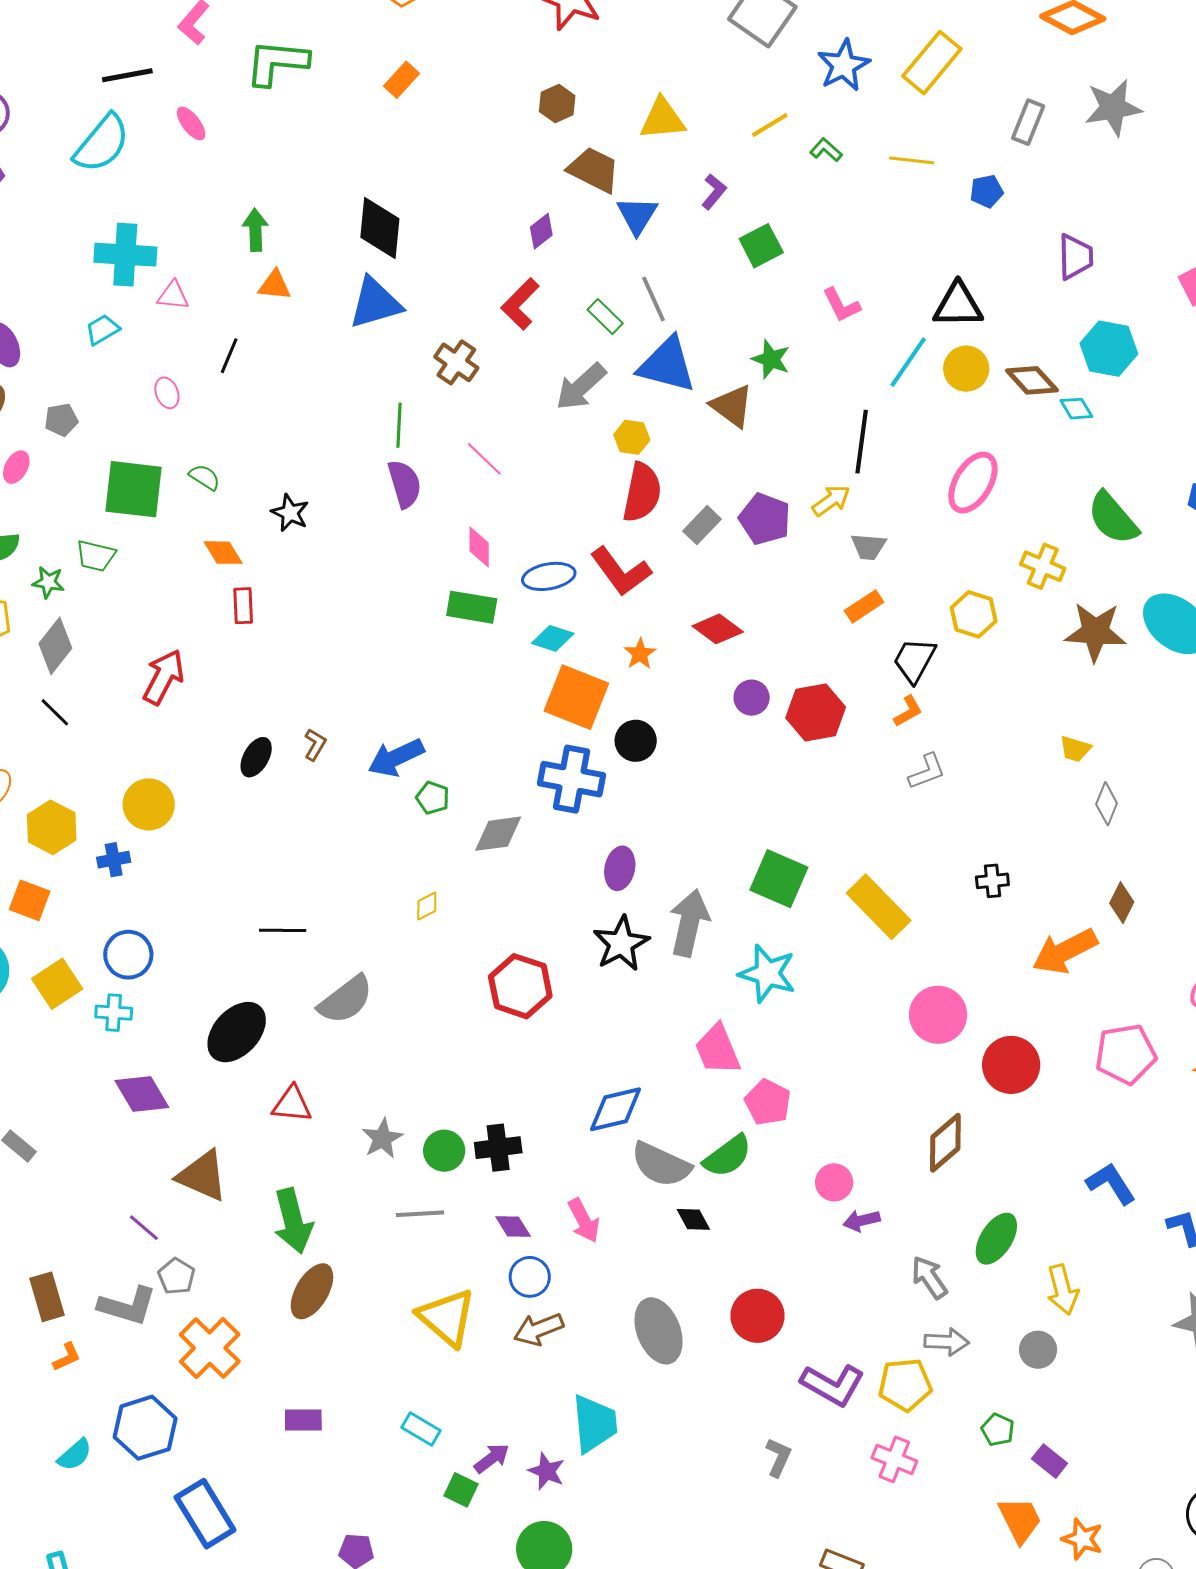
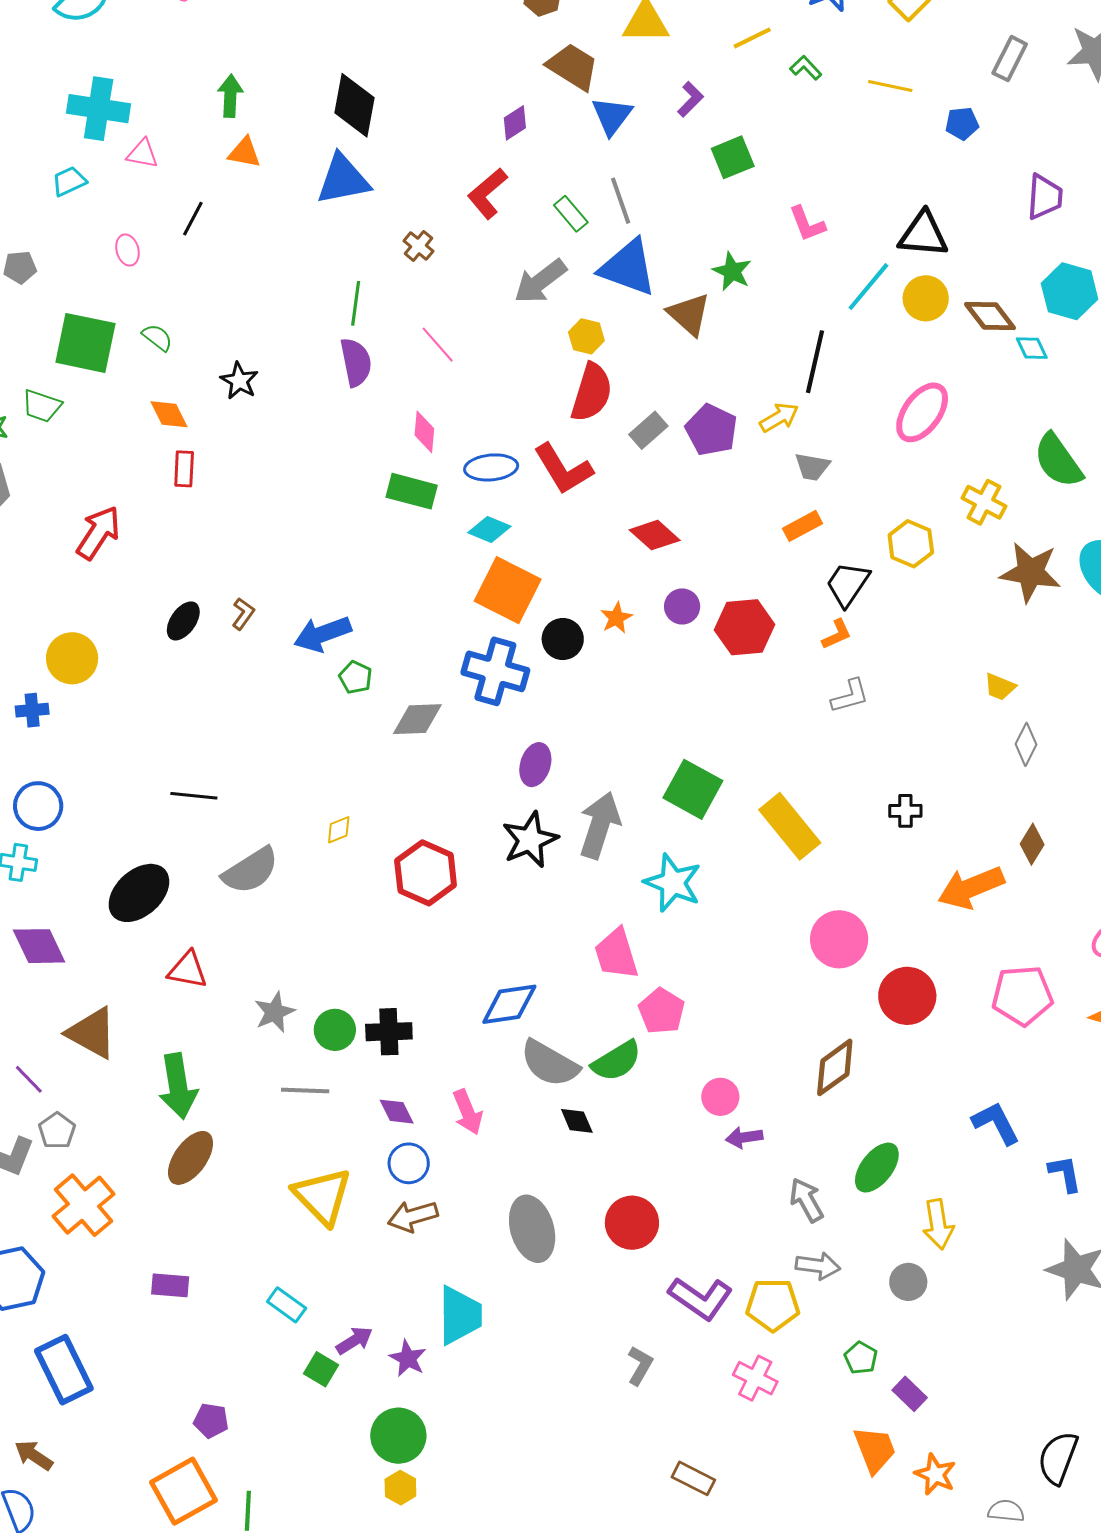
brown cross: (456, 362) -> (418, 246), size x0.7
orange star: (640, 654) -> (616, 618), moved
yellow diamond: (427, 906) -> (339, 830), moved

